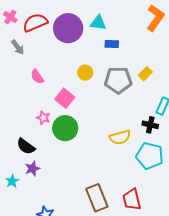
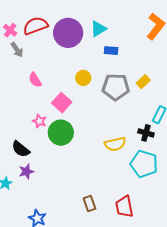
pink cross: (10, 17) -> (10, 30), moved
cyan triangle: (98, 23) -> (98, 29), turned -42
brown rectangle: (97, 198) -> (89, 204), size x0.6

